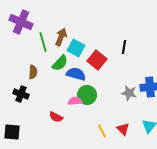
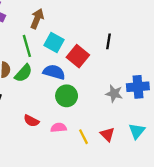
brown arrow: (61, 37) -> (37, 19), moved
green line: (43, 42) -> (27, 46), moved
green semicircle: (60, 63) -> (23, 73), moved
pink semicircle: (75, 101) -> (59, 128), moved

